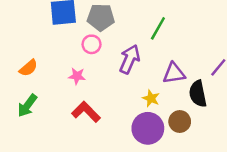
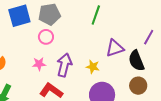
purple arrow: (130, 59) -> (64, 65), moved
yellow star: (151, 98) -> (93, 67), moved
brown circle: (180, 122) -> (138, 86), moved

